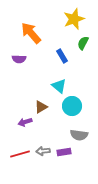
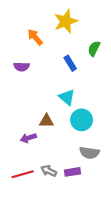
yellow star: (74, 19) -> (66, 21), moved
orange arrow: (31, 33) -> (35, 37), size x0.7
brown triangle: (41, 107) -> (46, 121), turned 32
gray arrow: (43, 151) -> (49, 171), turned 32

